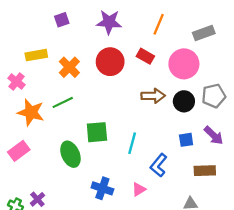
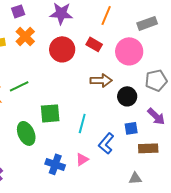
orange cross: (69, 67) -> (25, 36), moved
black circle: (184, 101) -> (127, 96), moved
blue square: (186, 140) -> (131, 128), moved
pink triangle: (139, 189) -> (82, 159), moved

